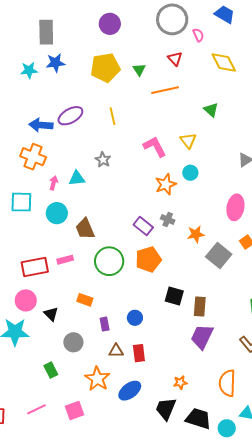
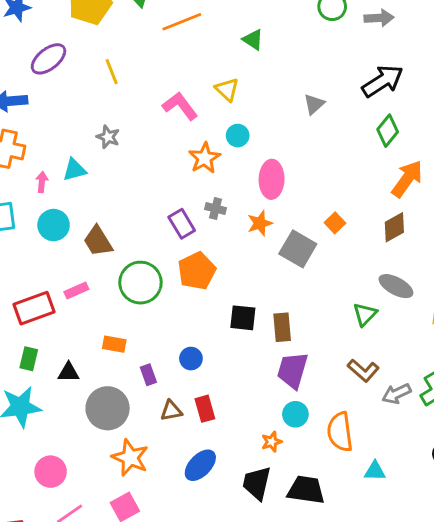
purple ellipse: (70, 116) -> (48, 59), moved
pink ellipse: (235, 207) -> (272, 179), moved
purple rectangle: (143, 226) -> (182, 224), turned 30
pink circle: (26, 300) -> (51, 472), moved
black triangle: (51, 314) -> (69, 372), turned -35
gray circle: (73, 342) -> (108, 408), size x1.5
green rectangle: (51, 370) -> (29, 359), moved, turned 49
orange star: (97, 379) -> (130, 458), moved
cyan circle: (227, 428) -> (295, 414), moved

